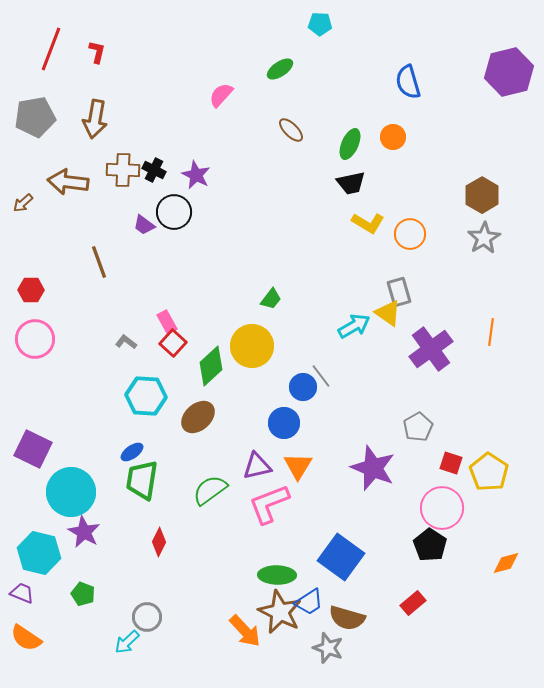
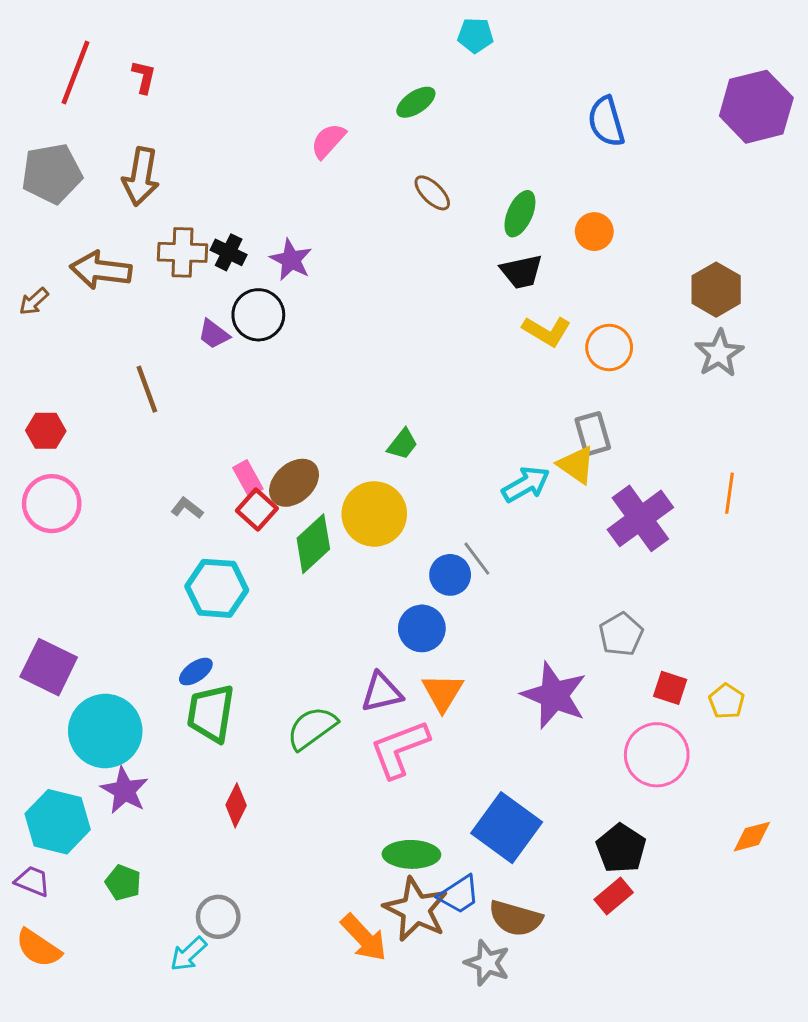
orange circle: (393, 137) -> (594, 232), moved
brown ellipse: (198, 417) -> (294, 483), moved
yellow pentagon: (489, 472) -> (727, 701), size x0.6
black pentagon: (430, 545) -> (621, 848), moved

